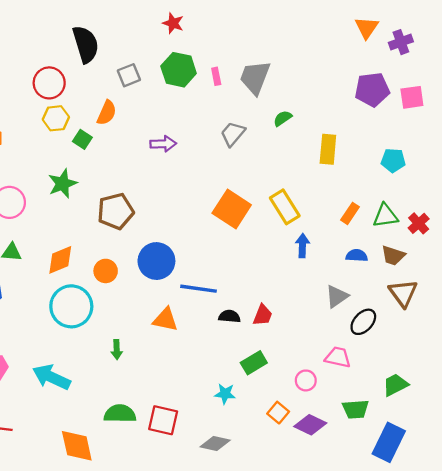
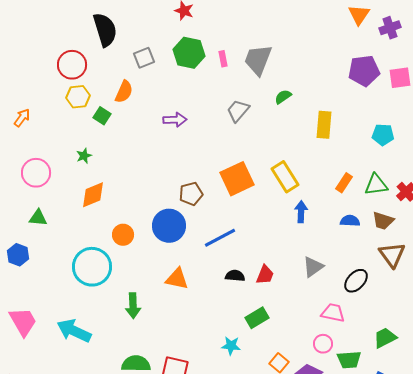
green star: (62, 184) -> (84, 156), size x0.6
orange square: (232, 209) -> (237, 179), turned 32
brown pentagon: (116, 211) -> (191, 194), moved, size x0.7
orange diamond: (60, 260) -> (93, 195), moved
blue line: (199, 289) -> (220, 238), moved, turned -36
gray triangle: (337, 296) -> (313, 267), moved
green arrow: (117, 349) -> (133, 306), size x1.4
pink circle: (306, 380) -> (323, 344), moved

